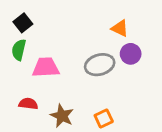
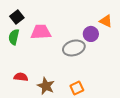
orange triangle: (120, 28) -> (106, 21), moved
purple circle: (131, 54) -> (91, 34), moved
pink trapezoid: (46, 67) -> (41, 32), moved

